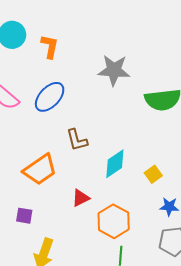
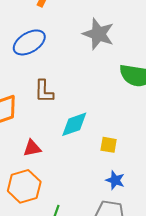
yellow square: (153, 174) -> (109, 145), turned 30
orange hexagon: (114, 221) -> (24, 186), moved

